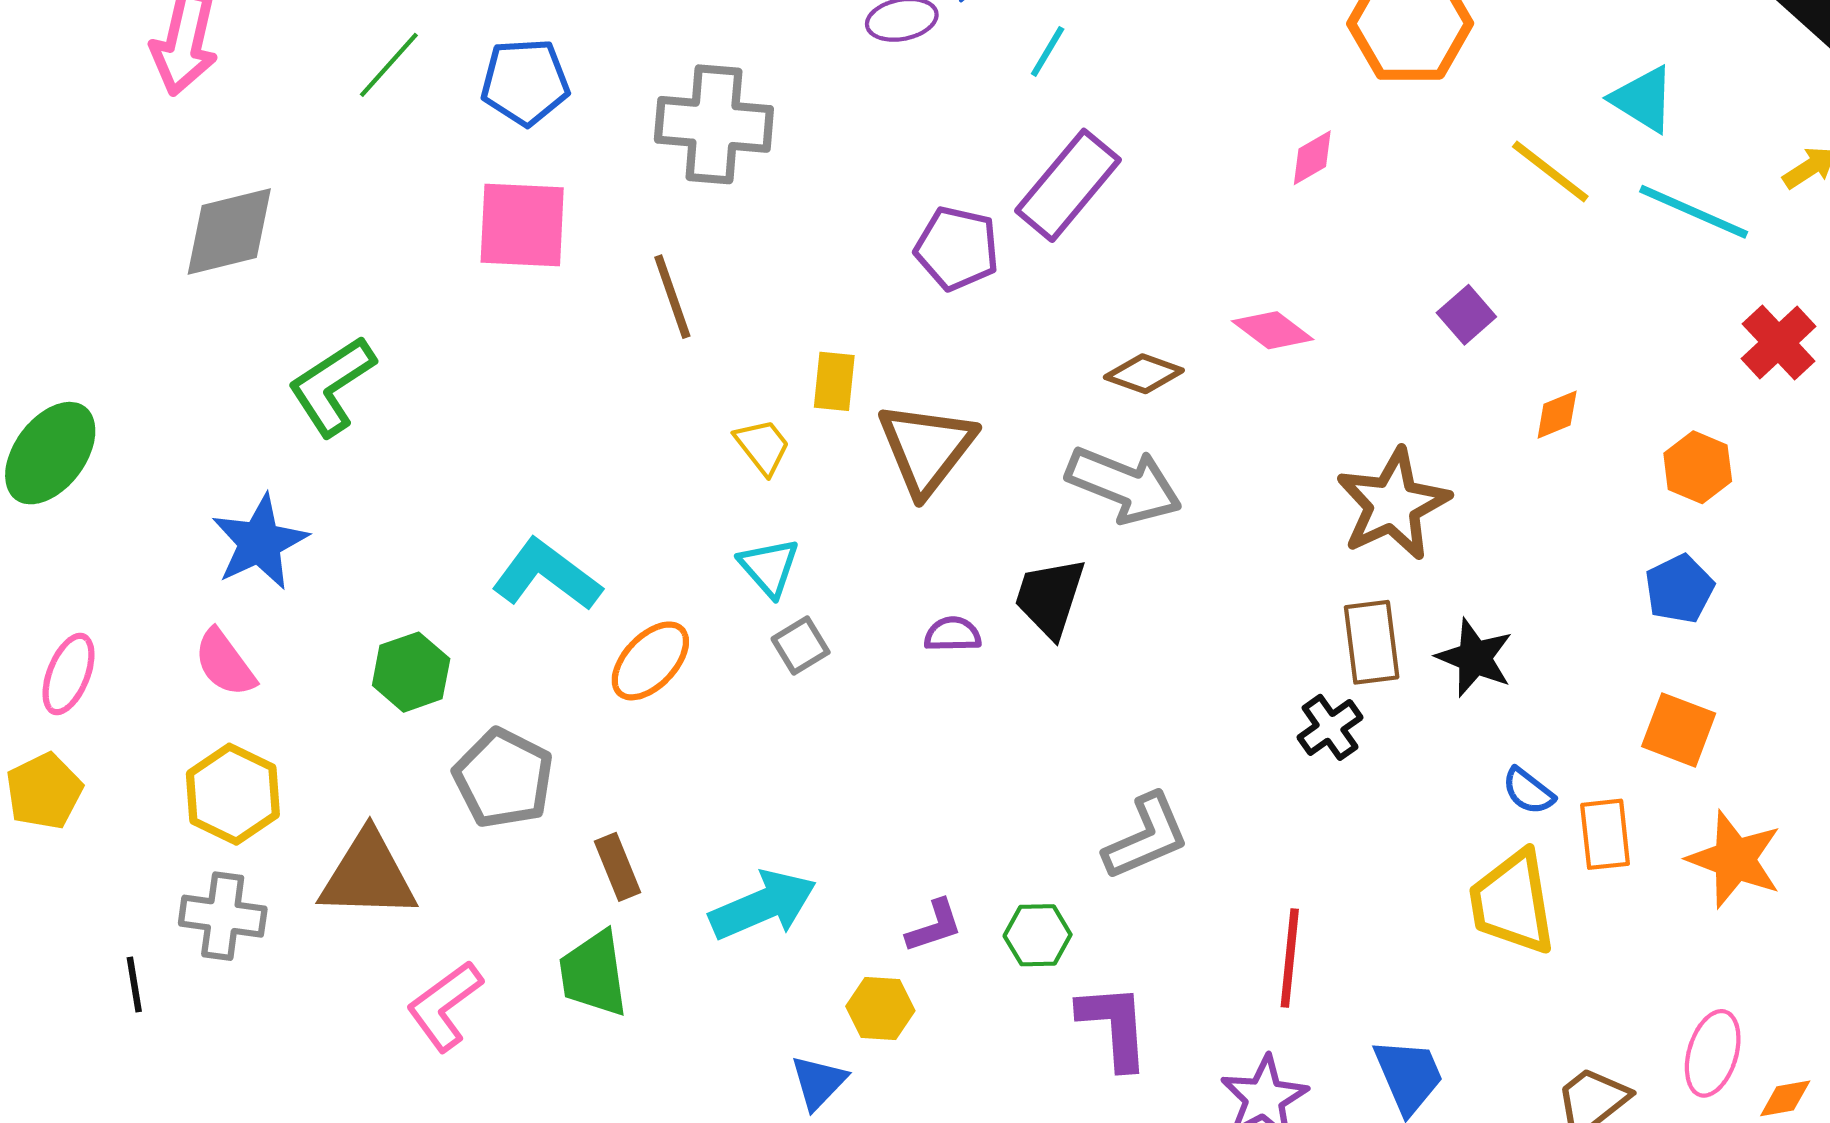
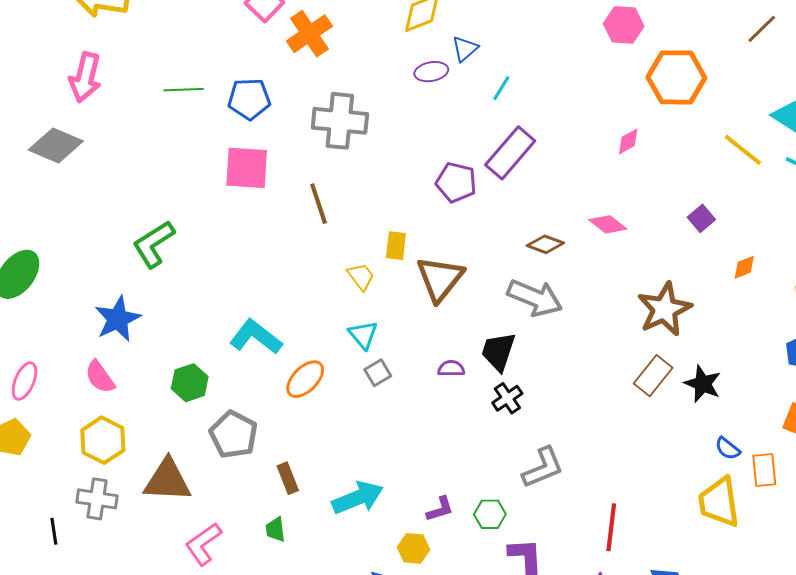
green line: (389, 65) -> (184, 90), turned 45
gray diamond: (229, 231) -> (56, 146), moved, turned 36
brown rectangle: (1372, 642) -> (653, 376), turned 45
black cross: (1330, 727) -> (507, 398), moved
green trapezoid: (594, 974) -> (275, 530), size x0.6

